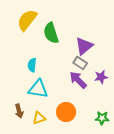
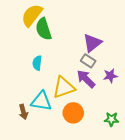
green semicircle: (51, 33) -> (44, 29), moved
cyan triangle: (38, 89) -> (41, 101), moved
yellow triangle: (39, 118) -> (64, 87), moved, size x1.6

